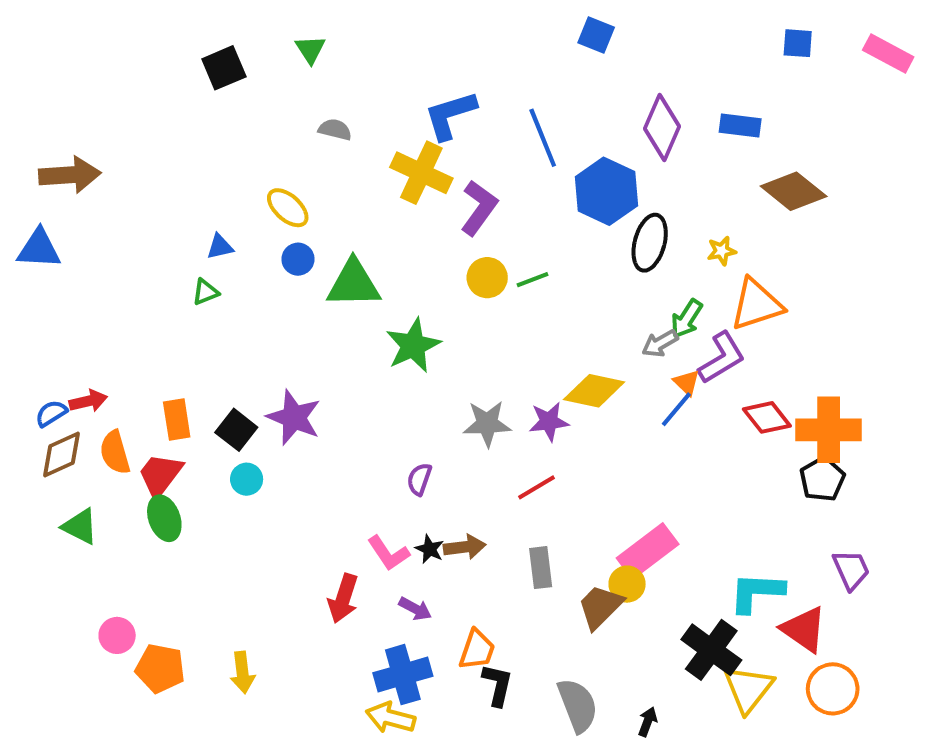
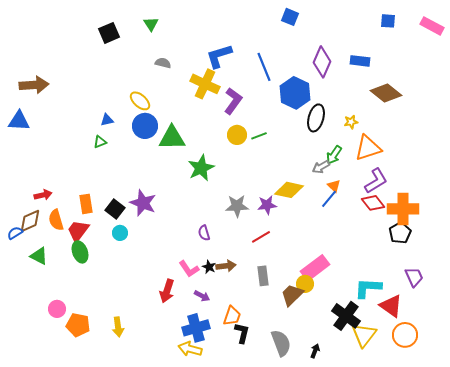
blue circle: (298, 259) -> (145, 126), size x1.6
purple L-shape: (722, 358) -> (376, 181), moved
blue semicircle: (51, 413) -> (15, 233), moved
purple semicircle: (419, 479) -> (204, 233), turned -35

